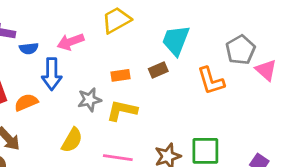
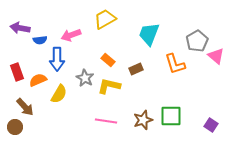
brown rectangle: (158, 70) -> (136, 69), moved
orange rectangle: (120, 75) -> (108, 60), turned 48
gray star: (89, 100) -> (85, 78), turned -30
yellow semicircle: (72, 140) -> (59, 94), moved

